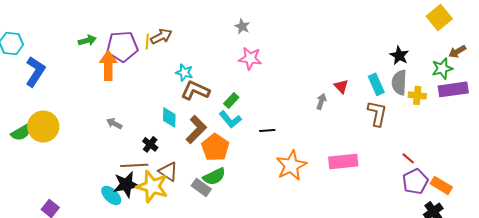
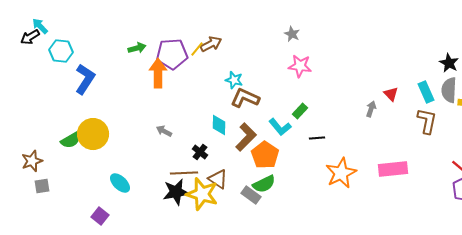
yellow line: (147, 41) -> (197, 49), turned 35
green rectangle: (231, 100) -> (300, 111), moved
cyan ellipse: (111, 195) -> (120, 183), moved

